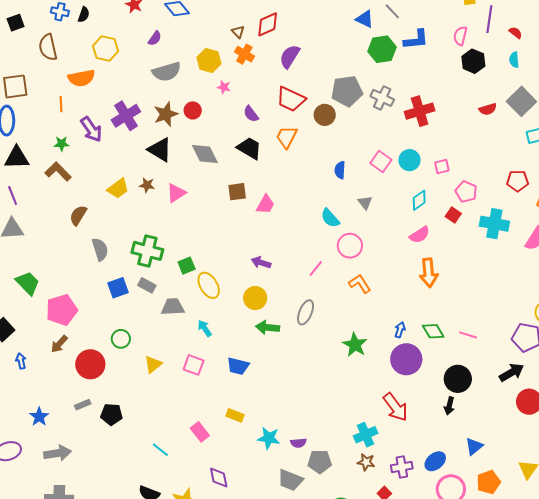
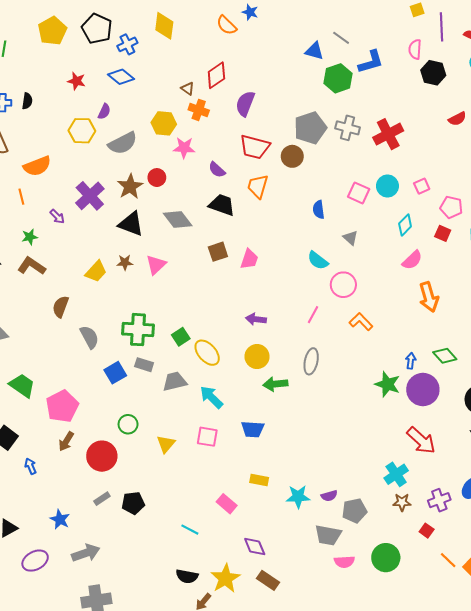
yellow hexagon: (106, 49) -> (82, 131), moved
pink star: (224, 87) -> (184, 148), size x1.5
purple arrow: (91, 129) -> (57, 216), size x0.6
cyan arrow: (205, 328) -> (211, 397), size x1.4
green star: (355, 345) -> (387, 384), moved

